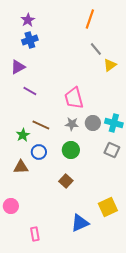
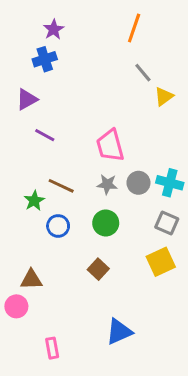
purple star: (28, 20) -> (54, 29), moved
brown triangle: (21, 167) -> (31, 280), moved
yellow square: (108, 207) -> (161, 262), moved

